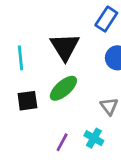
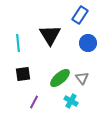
green ellipse: (63, 88) -> (60, 78), moved
purple line: (62, 142) -> (34, 102), moved

